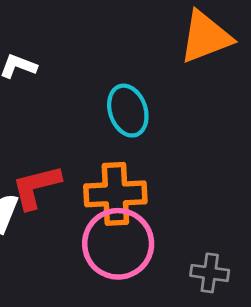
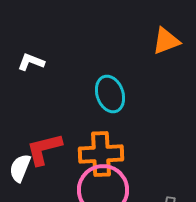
orange triangle: (206, 37) -> (166, 41), size x0.7

